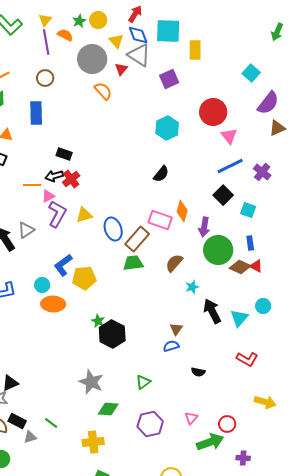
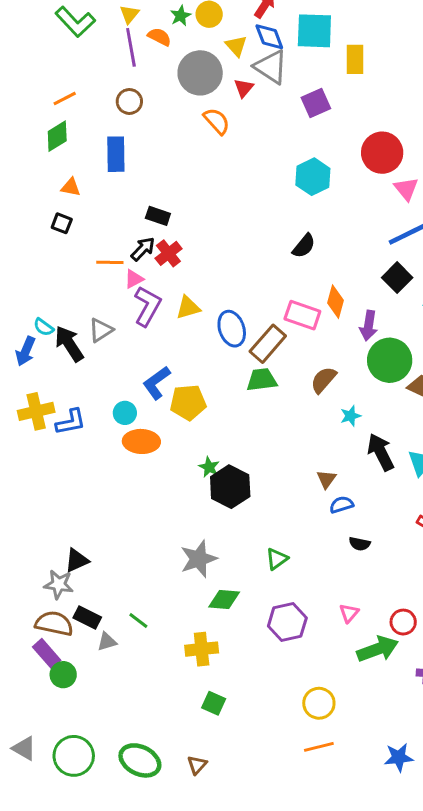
black arrow: (54, 176) -> (143, 249), turned 150
blue semicircle: (171, 346) -> (341, 505), moved
gray star: (91, 382) -> (199, 559), turned 30

